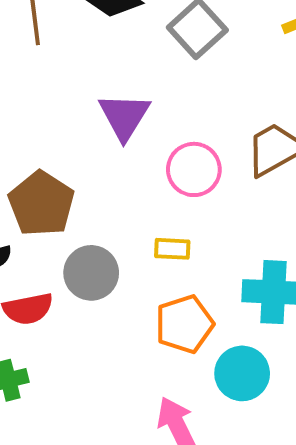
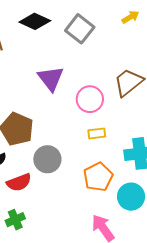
yellow rectangle: (172, 249) -> (97, 133), moved

